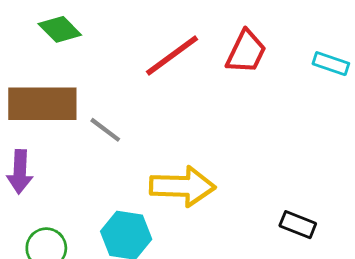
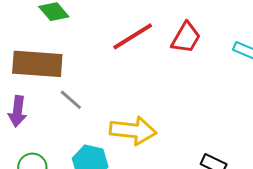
gray line: (105, 130) -> (71, 100), moved

